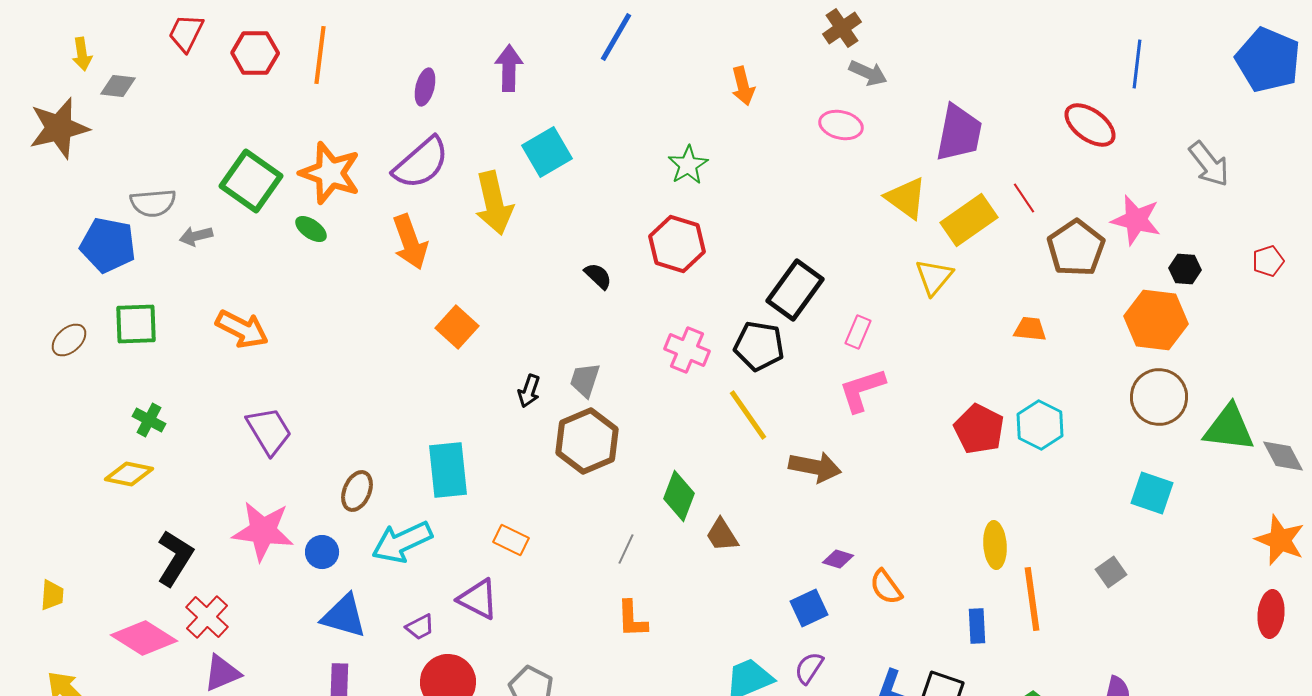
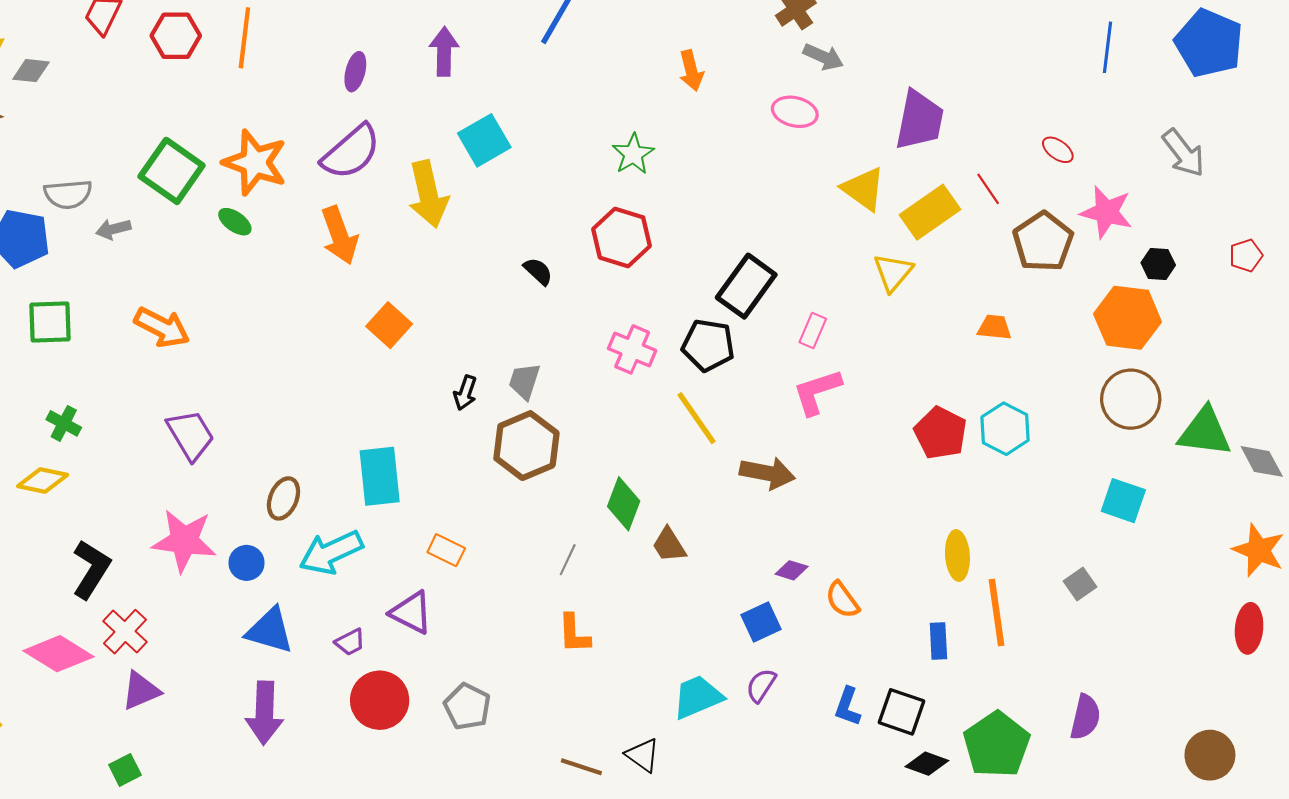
blue pentagon: (1268, 60) -> (1209, 43), moved
red ellipse: (1090, 125) -> (1058, 150), moved, size x0.6

